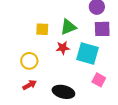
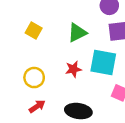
yellow square: (42, 29) -> (34, 31), moved, turned 32
red star: (63, 48) -> (73, 69), moved

